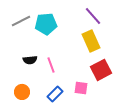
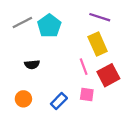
purple line: (93, 16) -> (100, 17), turned -30
cyan pentagon: (46, 24) -> (49, 26), turned -30
pink line: (51, 65) -> (84, 67), moved

